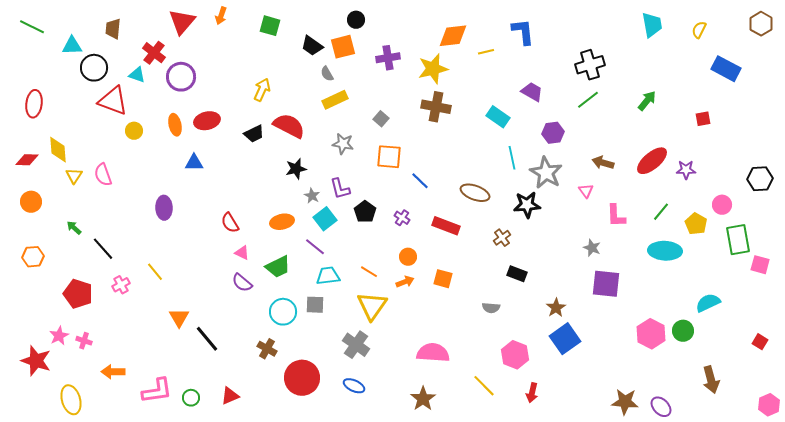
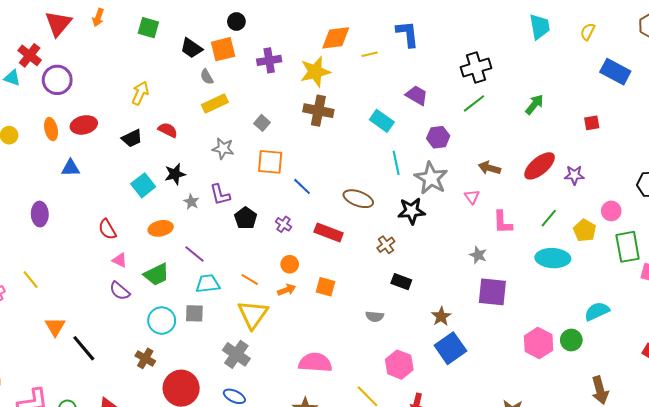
red semicircle: (289, 126) -> (168, 130), size x0.6
cyan square: (325, 219) -> (143, 185), moved

